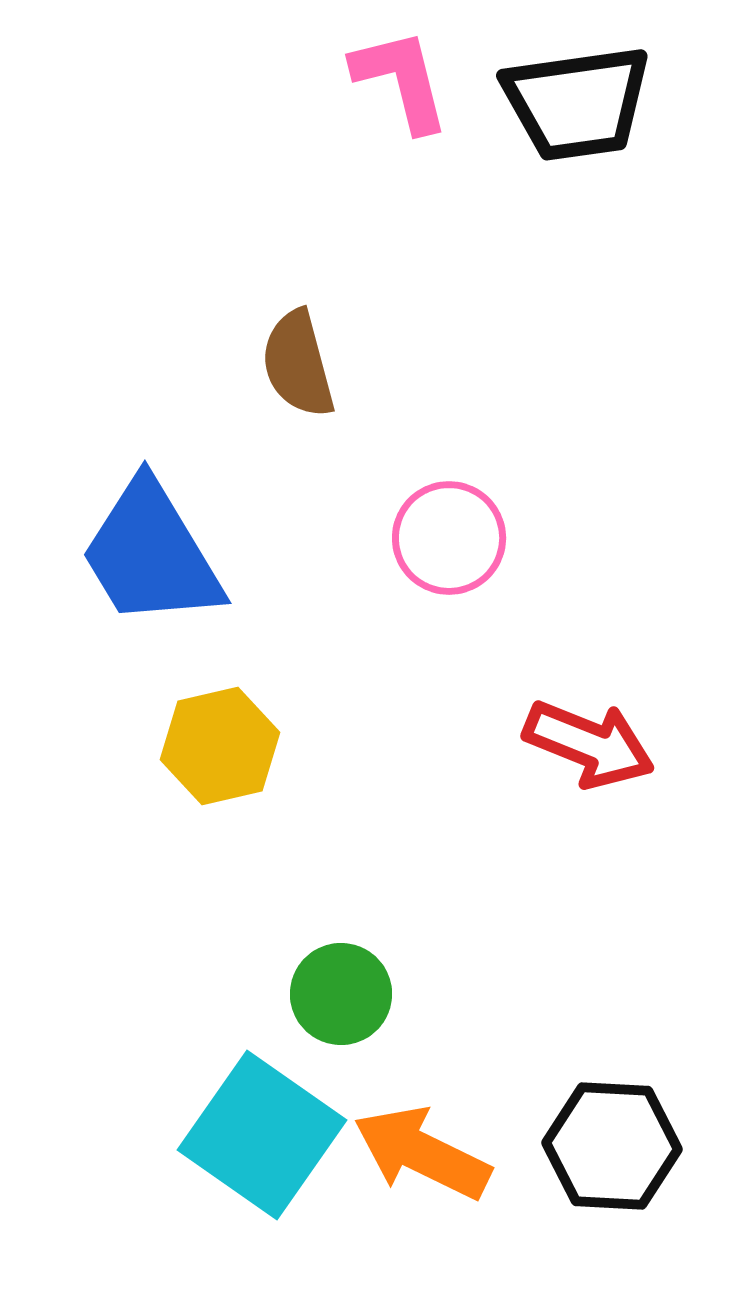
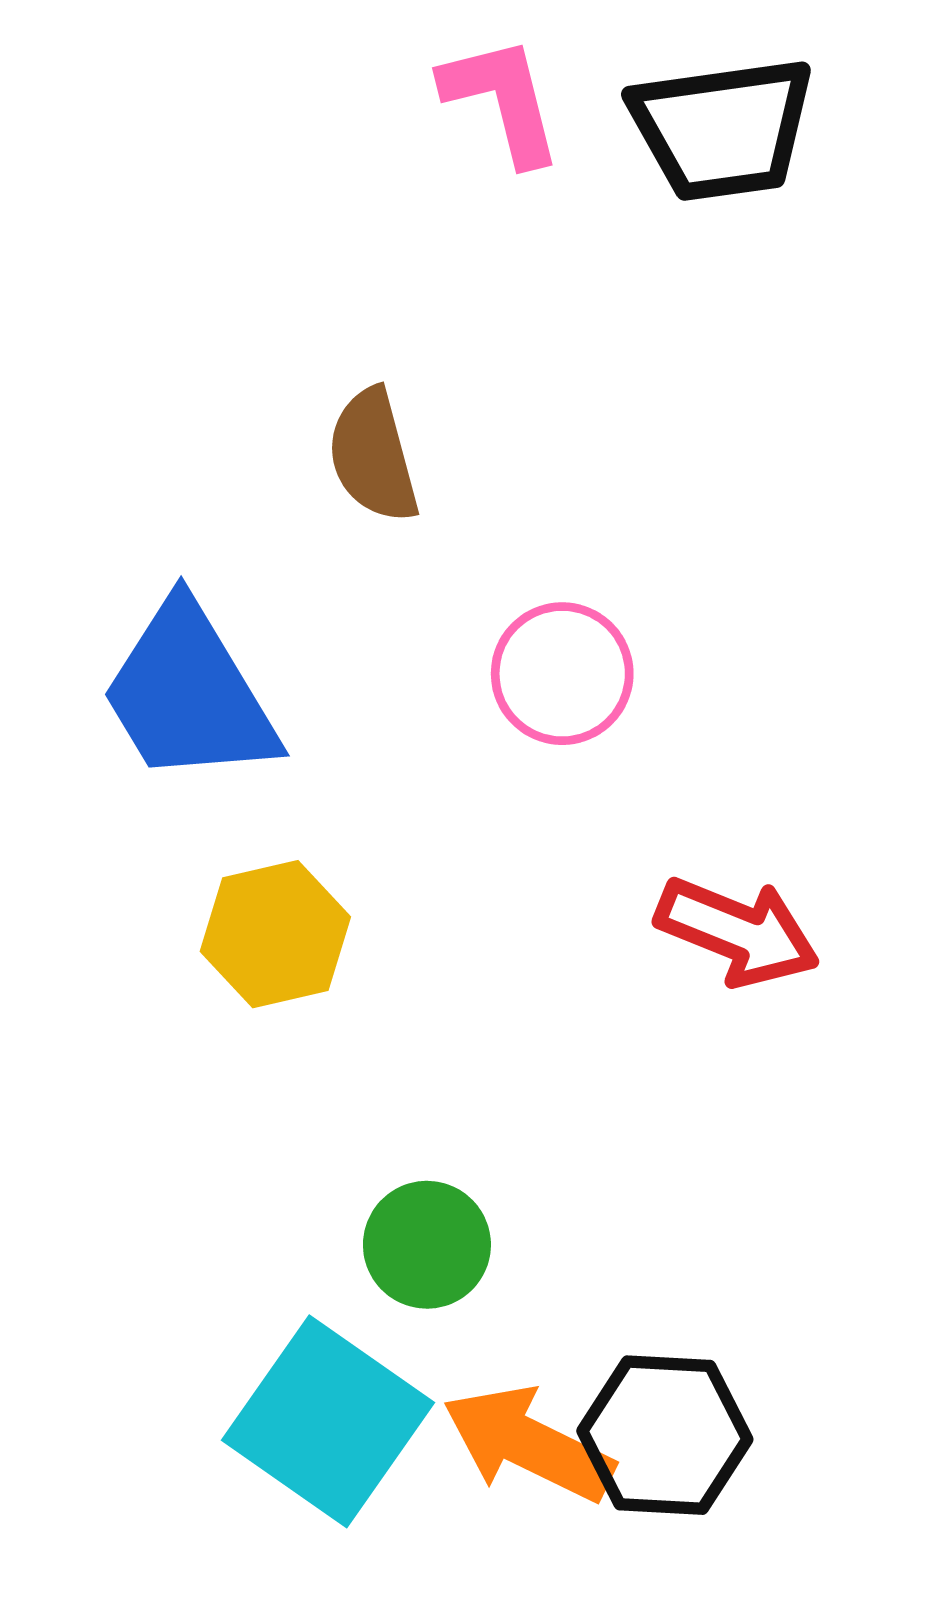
black hexagon: (612, 1146) -> (665, 1435), moved

